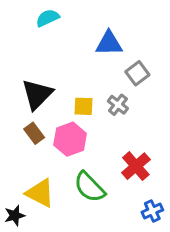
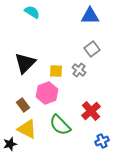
cyan semicircle: (48, 18) -> (32, 12), turned 56
blue triangle: (109, 43) -> (90, 16), moved
brown rectangle: (34, 133) -> (23, 105), moved

